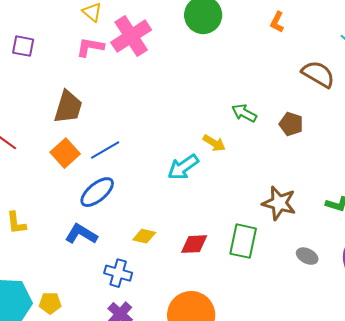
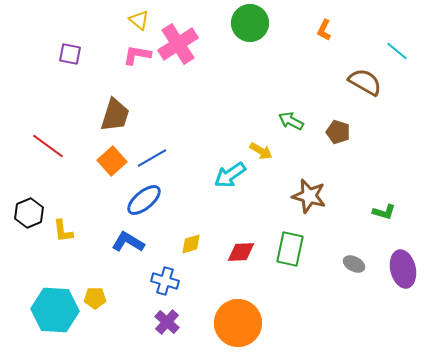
brown star: (279, 203) -> (309, 196), moved
yellow diamond: (144, 236) -> (191, 244), turned -30
yellow pentagon: (50, 303) -> (95, 298), moved

